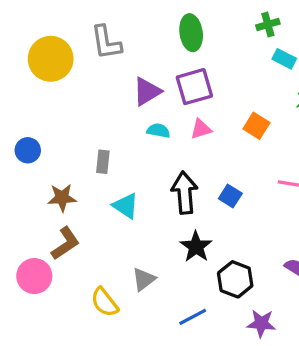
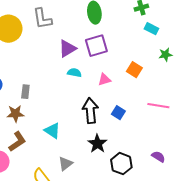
pink triangle: (201, 129) -> (104, 80), moved
gray rectangle: (103, 162) -> (25, 92), moved
cyan triangle: (126, 206) -> (52, 131), moved

